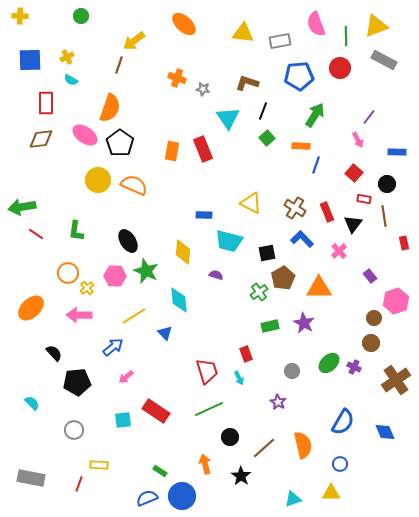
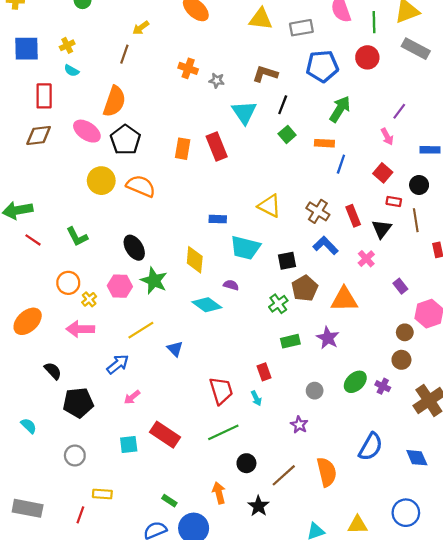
yellow arrow: (134, 41) -> (141, 28), size x0.7
green L-shape: (76, 231) -> (77, 237), turned -35
cyan diamond: (179, 300) -> (207, 305), moved, turned -48
blue circle: (340, 464) -> (406, 513), moved, size x1.6

